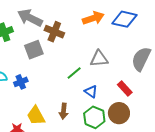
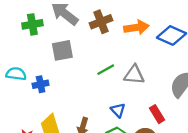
brown cross: (54, 32) -> (101, 22), moved, turned 36
green line: (74, 73) -> (106, 70), moved

